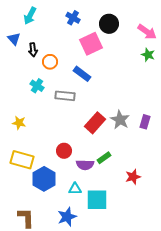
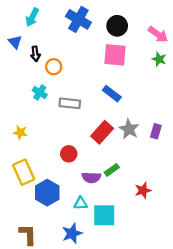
blue cross: (73, 18) -> (78, 19), size x1.6
pink square: (91, 44) -> (115, 55), moved, turned 30
blue rectangle: (82, 74) -> (112, 94), moved
red circle: (64, 151) -> (69, 154), moved
yellow rectangle: (22, 160) -> (24, 172), turned 50

